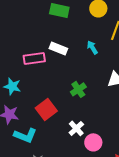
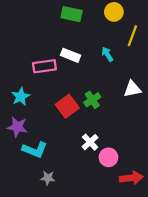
cyan star: (12, 86) -> (21, 97), turned 30
red square: (46, 109) -> (67, 106), moved

